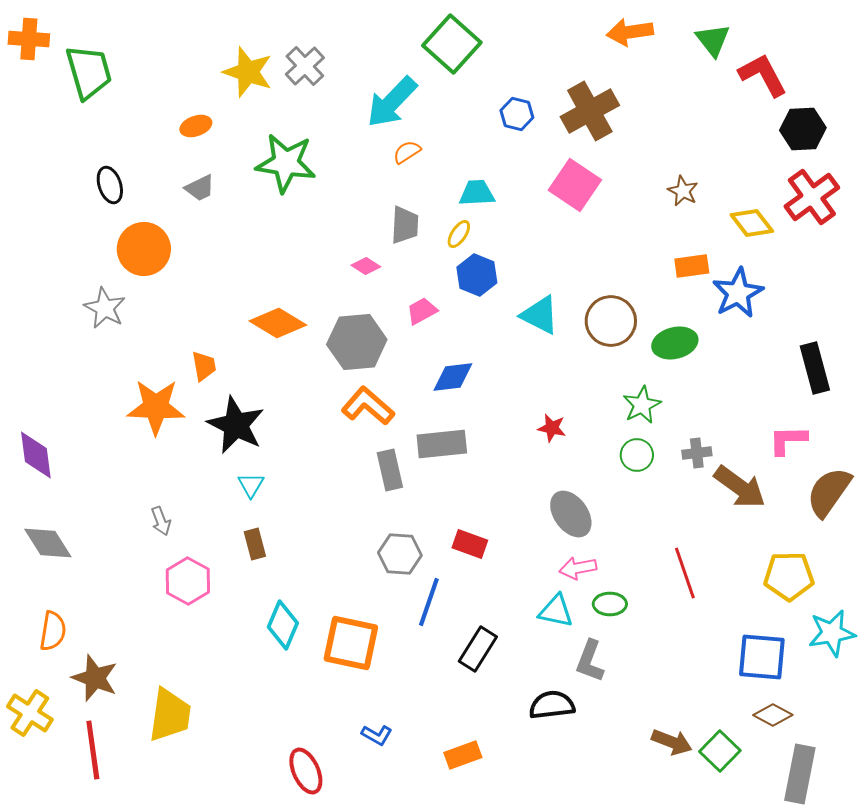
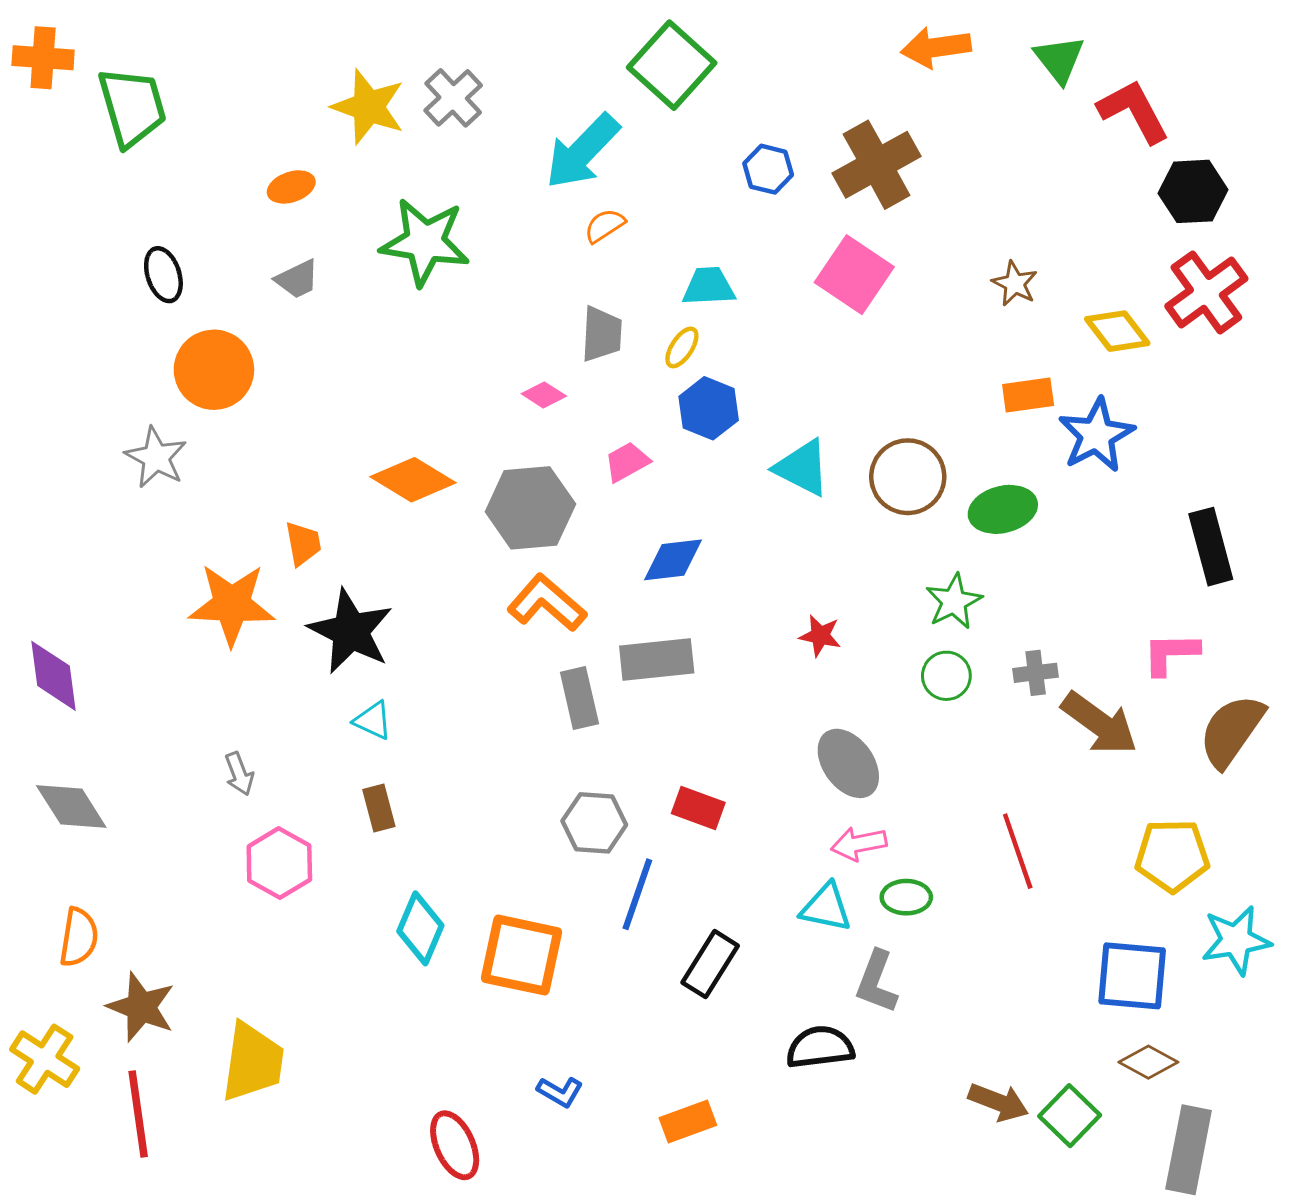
cyan triangle: (251, 485) -> (373, 720), turned -36

